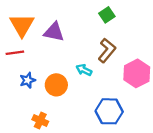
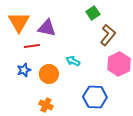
brown L-shape: (107, 50) -> (108, 35), moved
red line: (15, 53) -> (32, 46), moved
orange cross: (40, 121) -> (46, 105), moved

